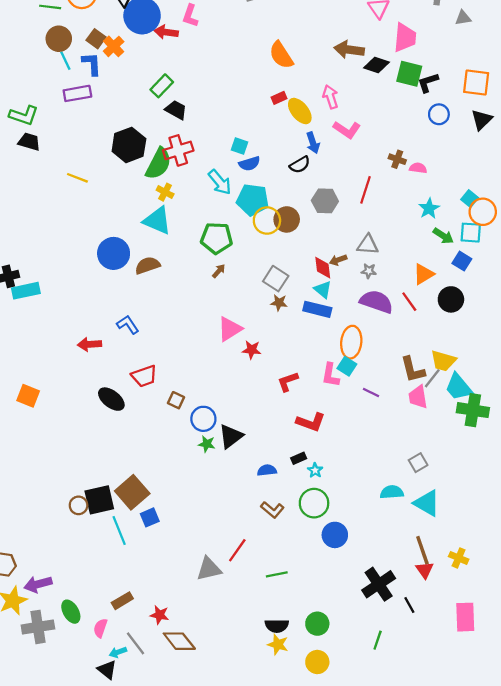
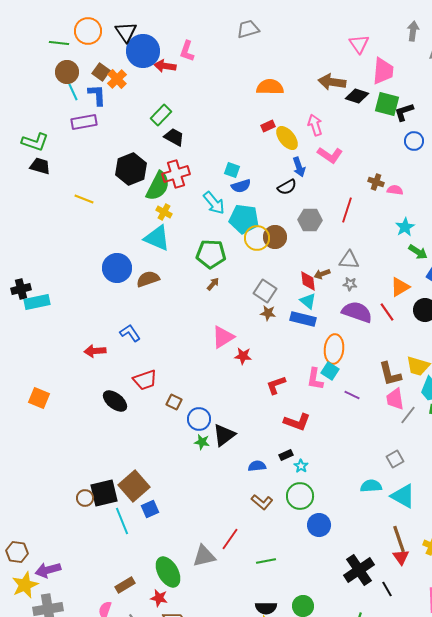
orange semicircle: (281, 55) -> (270, 87), turned 124
gray line: (432, 378) -> (408, 415), moved
green ellipse: (71, 612) -> (168, 572), moved, size x1.4

